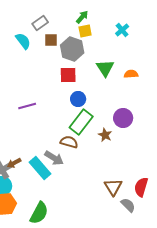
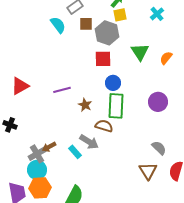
orange semicircle: (131, 74) -> (166, 58), turned -48
green rectangle: (81, 122) -> (116, 106), turned -35
brown star: (105, 135) -> (85, 105), moved
cyan rectangle: (40, 168) -> (75, 152), size x0.6
gray semicircle: (128, 205) -> (159, 148), moved

